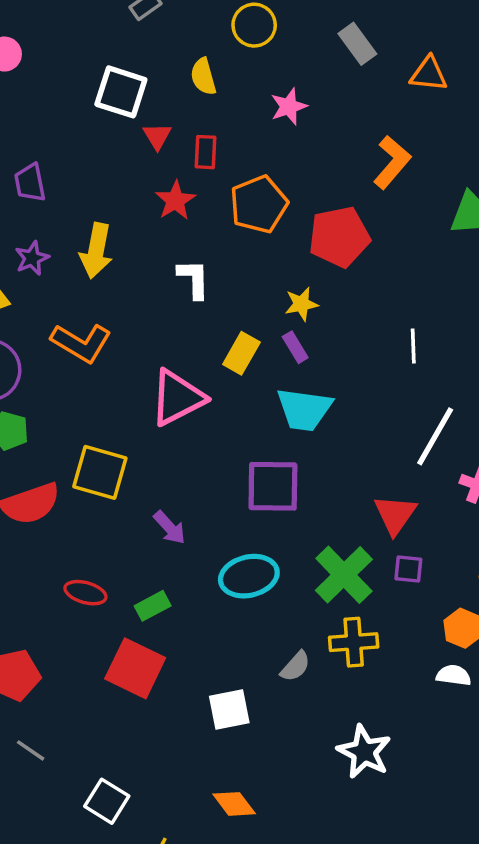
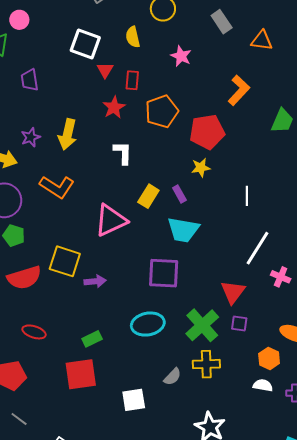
pink star: (289, 107) -> (181, 56), turned -30
purple trapezoid: (30, 183) -> (30, 80), moved
yellow star: (301, 304) -> (201, 168), moved
purple arrow: (170, 528) -> (95, 281), moved, turned -55
red ellipse: (85, 593) -> (34, 332), moved
red square: (135, 668) -> (81, 374), turned -36

